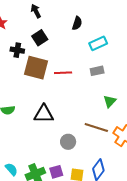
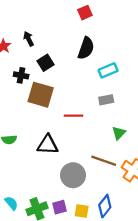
black arrow: (36, 11) -> (29, 39), moved
black semicircle: (77, 23) -> (86, 48), size x1.5
red line: (63, 73) -> (73, 116), moved
gray circle: (68, 142) -> (73, 175), size x1.5

